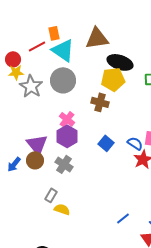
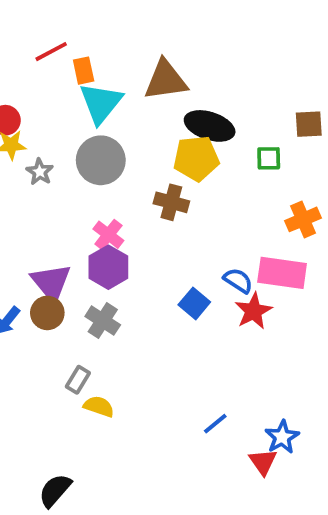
red line: (37, 46) -> (51, 52), moved
cyan triangle: (63, 50) -> (101, 103), turned 35
gray star: (31, 86) -> (40, 172), size x0.6
blue square: (106, 143) -> (194, 303), moved

